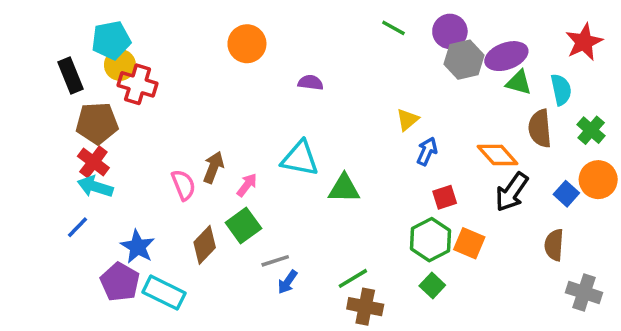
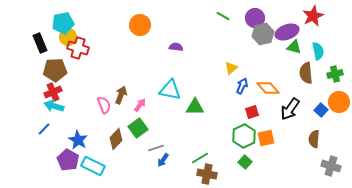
red star: (584, 42) -> (313, 16), moved
green cross: (591, 130) -> (335, 74), turned 35
orange diamond: (498, 155) -> (268, 88), moved
red cross: (93, 162) -> (53, 92), turned 30
orange square: (469, 243) -> (266, 138), turned -36

